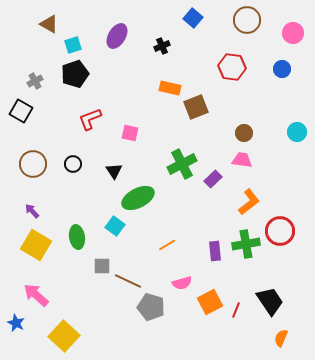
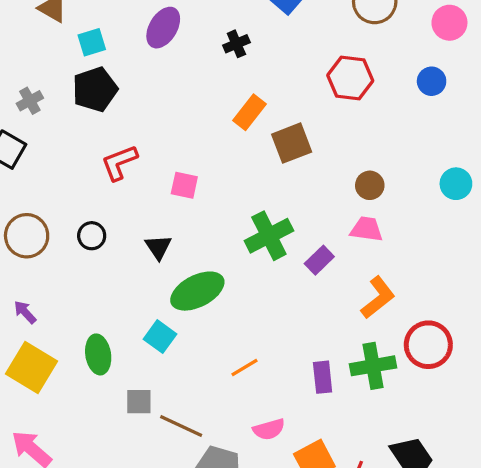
orange rectangle: (170, 88) -> (249, 112), turned -65

